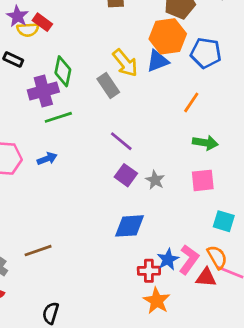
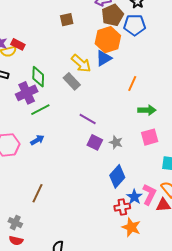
blue pentagon: (206, 53) -> (135, 25), moved
blue diamond: (129, 226) -> (117, 176), moved, turned -35
brown line: (38, 251) -> (38, 193), moved, turned -36

